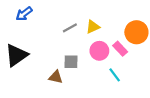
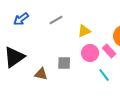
gray line: (70, 28) -> (56, 20), moved
brown triangle: (56, 77) -> (41, 74), moved

